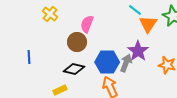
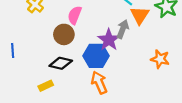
purple star: (138, 51) -> (109, 40), moved
gray arrow: (126, 63) -> (123, 29), moved

